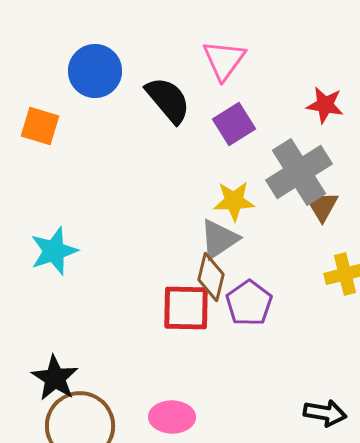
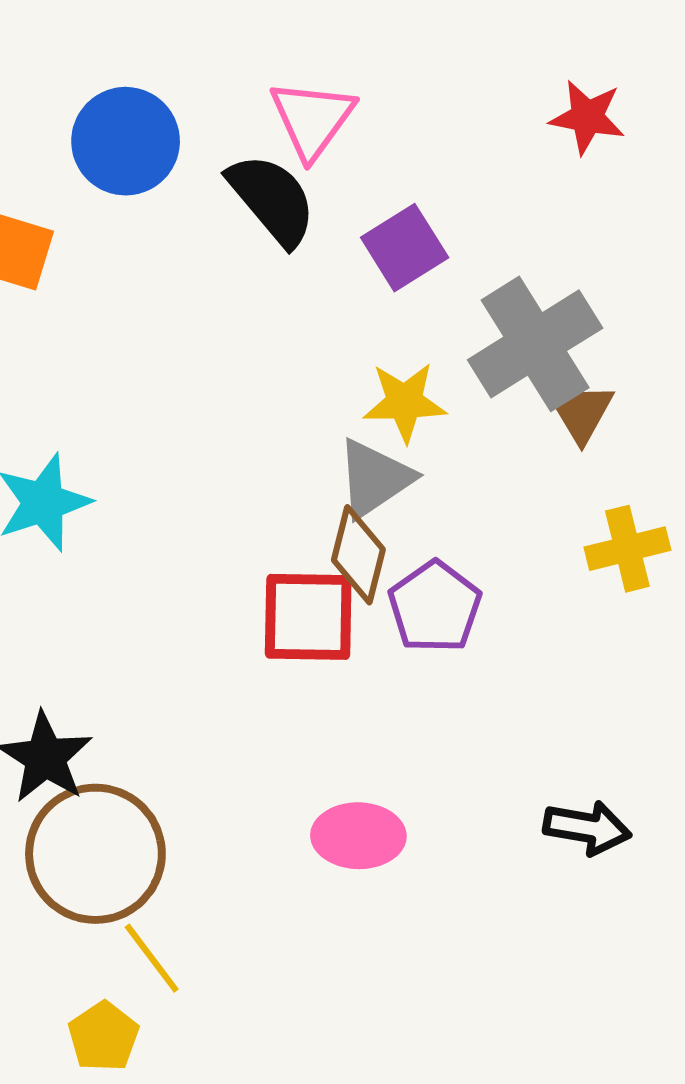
pink triangle: (224, 60) -> (312, 119), moved
red star: (325, 105) -> (587, 117), moved
pink ellipse: (172, 417) -> (358, 836), moved

